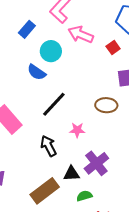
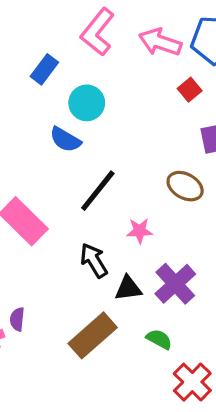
pink arrow: (81, 34) -> (160, 42), moved
brown ellipse: (106, 105) -> (185, 186), turned 30
black triangle: (72, 174) -> (128, 288), moved
green semicircle: (84, 196) -> (159, 339), turned 49

